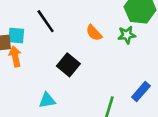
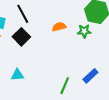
orange semicircle: (94, 33) -> (59, 27), turned 112
black square: (68, 65) -> (21, 37), moved

